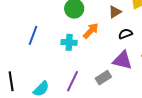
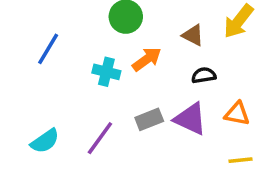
brown triangle: (115, 12) -> (193, 35), turned 48
gray rectangle: (103, 78) -> (149, 119), moved

